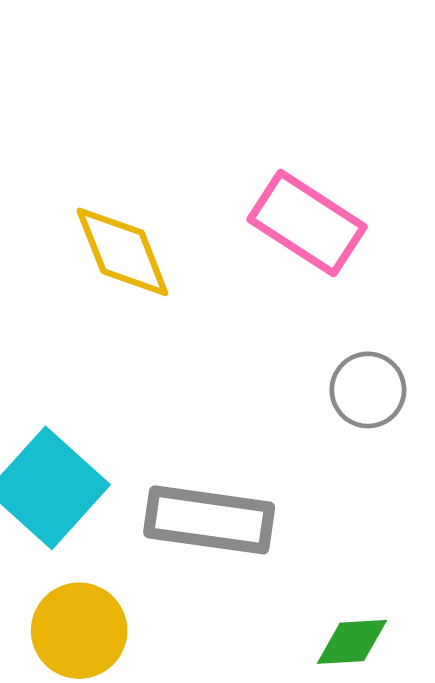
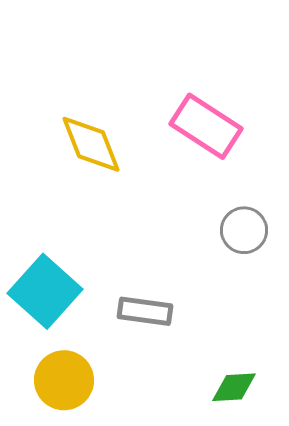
gray rectangle: (209, 520) -> (145, 311), size x0.7

